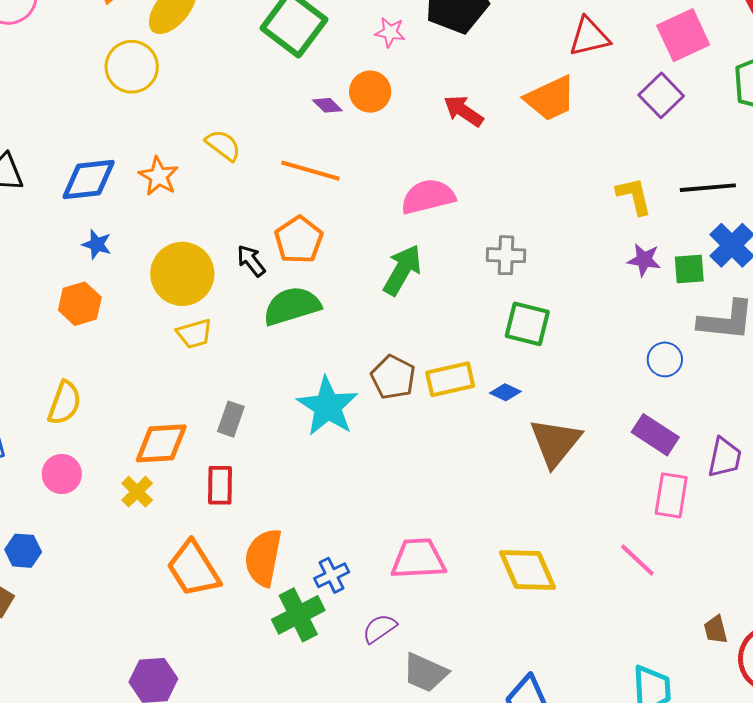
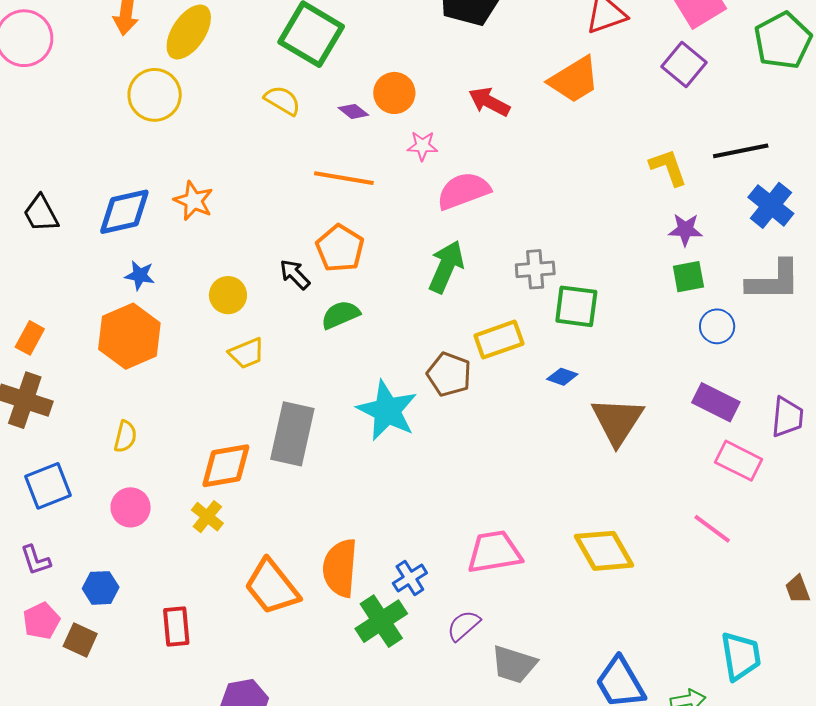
pink star: (390, 32) -> (422, 146), moved
yellow semicircle: (223, 145) -> (282, 100), moved
gray cross: (506, 255) -> (535, 269), moved
green square: (689, 269) -> (688, 277), moved
yellow circle: (182, 274) -> (228, 295), size x0.6
orange hexagon: (80, 304) -> (129, 336), size x1.5
green semicircle: (292, 306) -> (340, 315), size x0.7
yellow rectangle: (450, 379) -> (499, 340), moved
yellow semicircle: (65, 403) -> (125, 436), size x0.7
gray rectangle: (231, 419) -> (292, 434), size x1.8
red rectangle: (220, 485) -> (176, 627), moved
pink rectangle: (671, 495) -> (739, 461), turned -66

